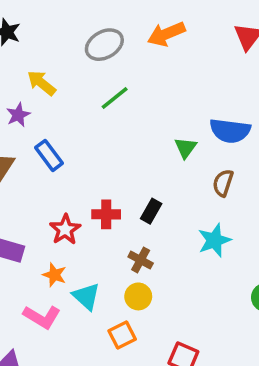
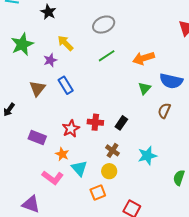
orange arrow: (166, 34) -> (144, 58), moved
cyan star: (214, 240) -> (147, 156), moved

